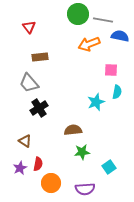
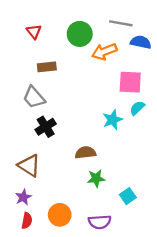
green circle: (78, 14) -> (80, 34), moved
pink square: (111, 70) -> (130, 82), size x1.5
cyan semicircle: (117, 92) -> (137, 108), turned -144
brown triangle: (25, 141) -> (29, 165), size x1.5
red semicircle: (38, 164) -> (27, 221), moved

